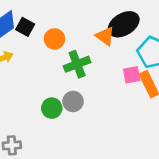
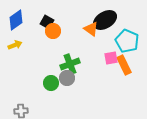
black square: (25, 27) -> (47, 22), moved
green cross: (77, 64) -> (70, 64), moved

